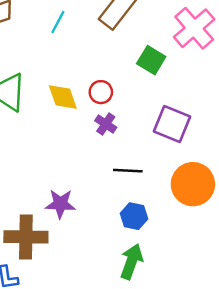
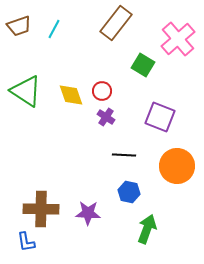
cyan line: (58, 22) -> (54, 29), moved
purple star: (60, 204) -> (88, 213), moved
green arrow: (132, 261) -> (147, 229), moved

